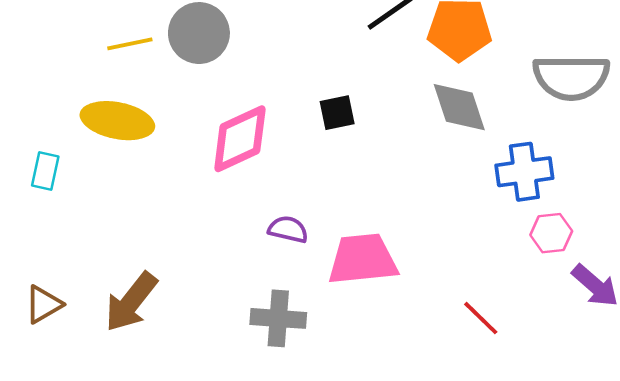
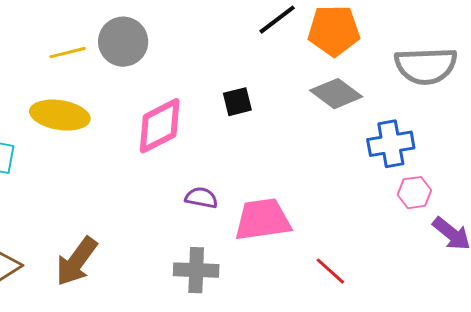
gray diamond: (459, 107) -> (336, 94), turned -33
red line: (481, 318) -> (330, 271), moved

